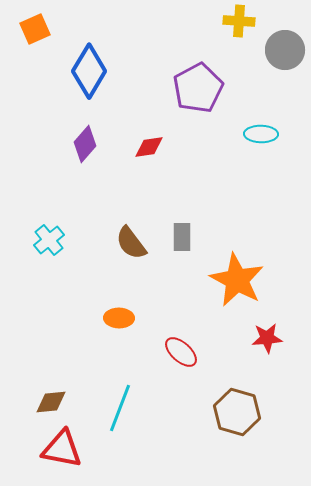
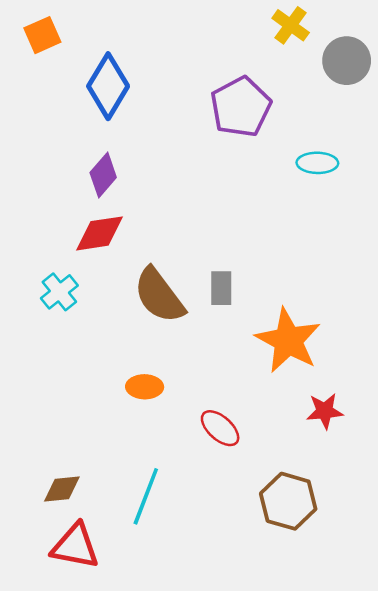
yellow cross: (239, 21) -> (291, 25), turned 32
red diamond: (149, 147) -> (100, 233), moved, size x1.4
brown semicircle: (131, 243) -> (159, 296), size x1.4

